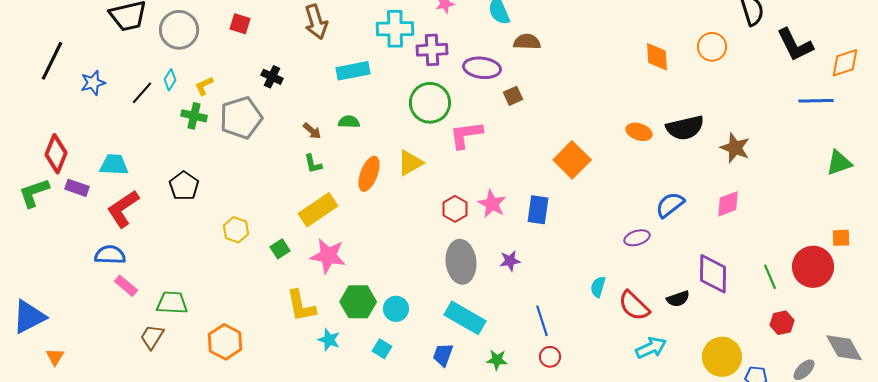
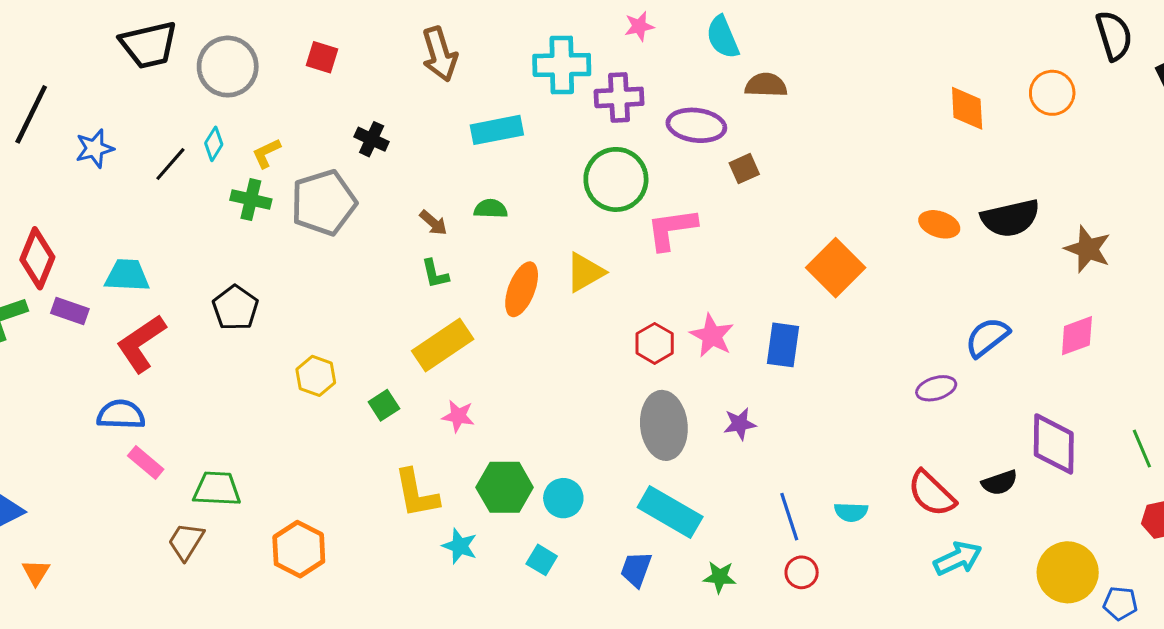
pink star: (328, 256) -> (458, 416), size x0.6
cyan semicircle: (598, 287) -> (851, 512), moved, turned -105

